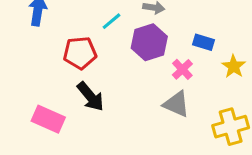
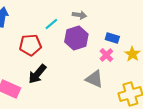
pink cross: (182, 69) -> (106, 55), moved
black arrow: (90, 97) -> (37, 74), turned 80

